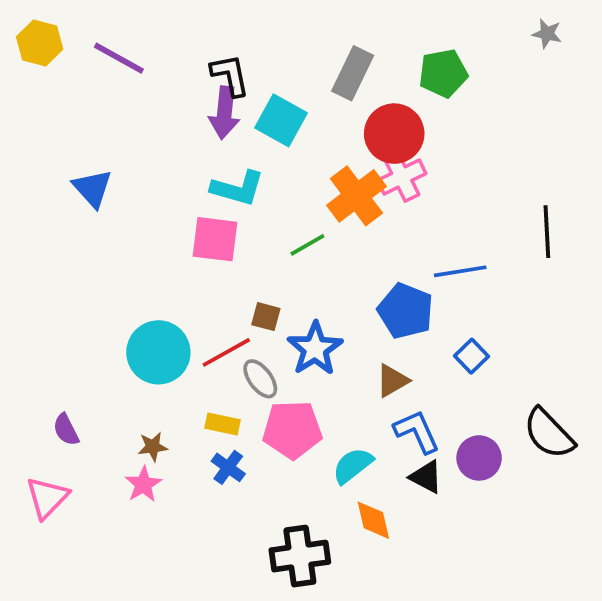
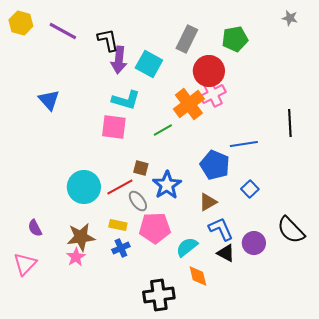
black L-shape: (230, 75) -> (108, 40), moved
brown star: (153, 447) -> (81, 237), size x1.8
blue cross: (228, 467) -> (121, 248), turned 30

